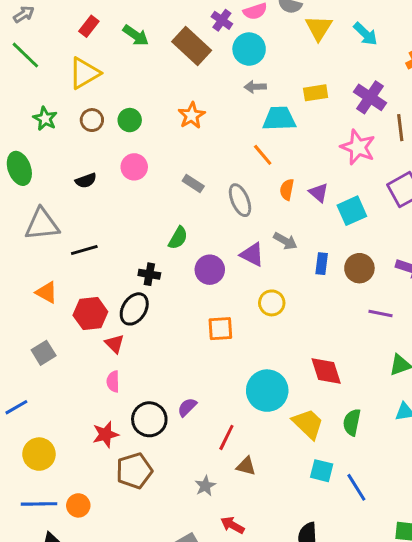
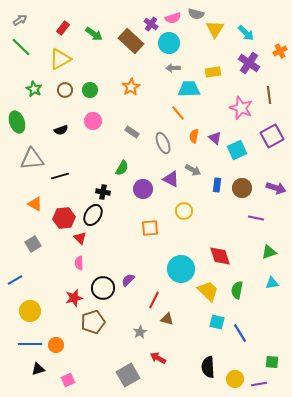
purple cross: (370, 97) -> (249, 63), moved

